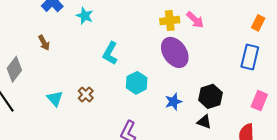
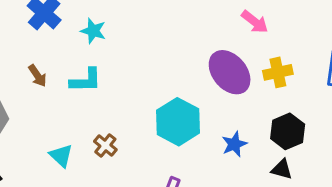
yellow cross: (170, 21) -> (278, 72), moved
cyan L-shape: (110, 53) -> (86, 80), moved, turned -115
cyan hexagon: (137, 83) -> (178, 122), size x1.4

